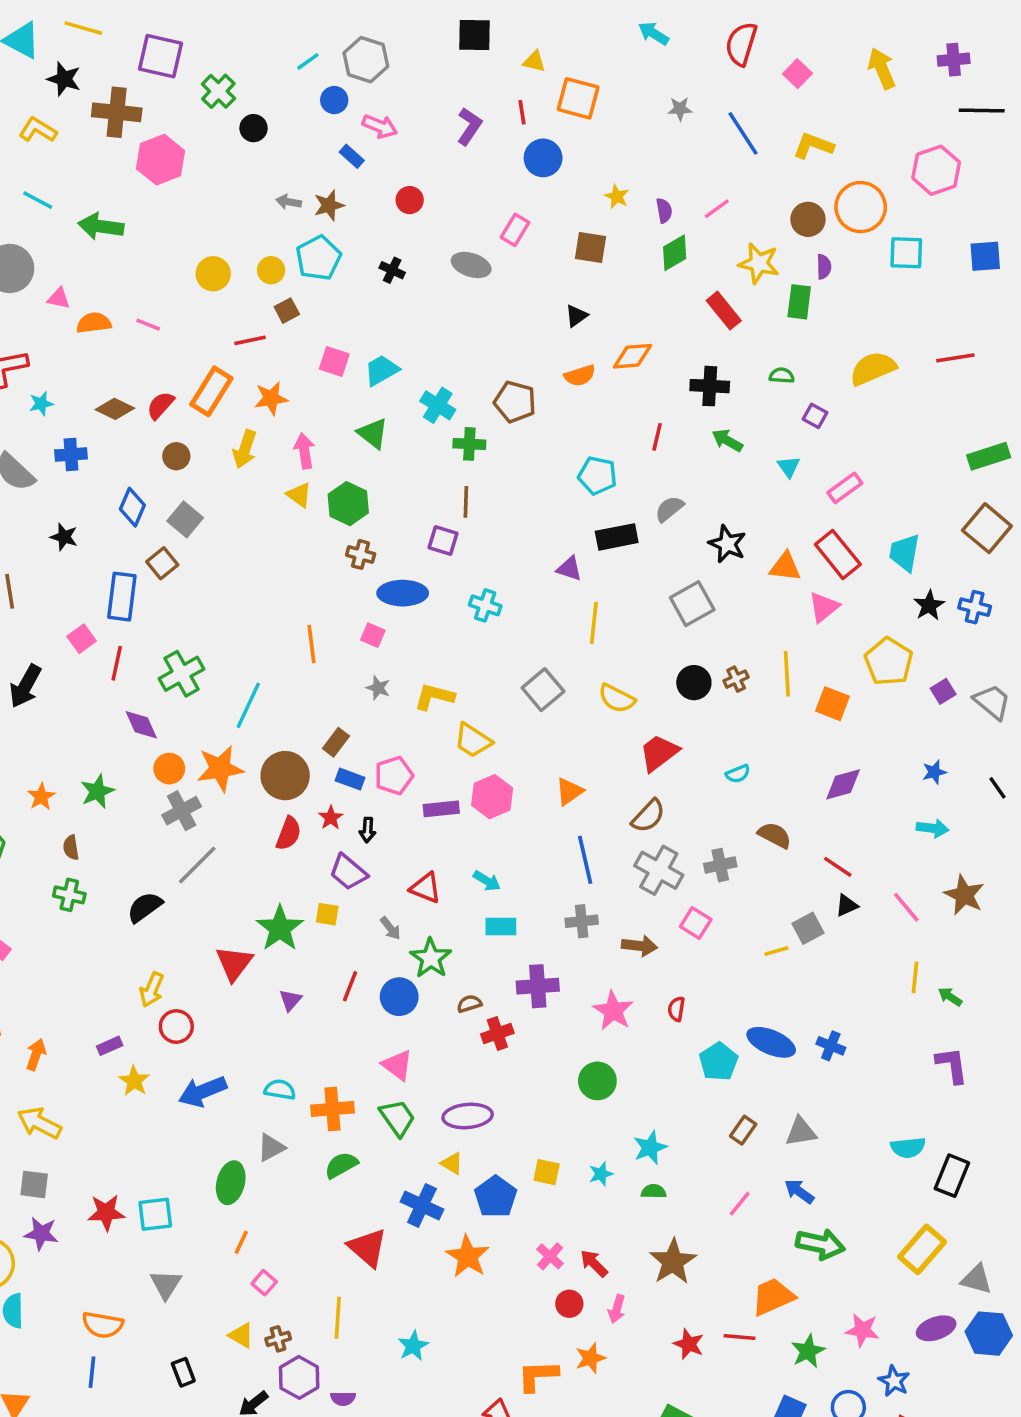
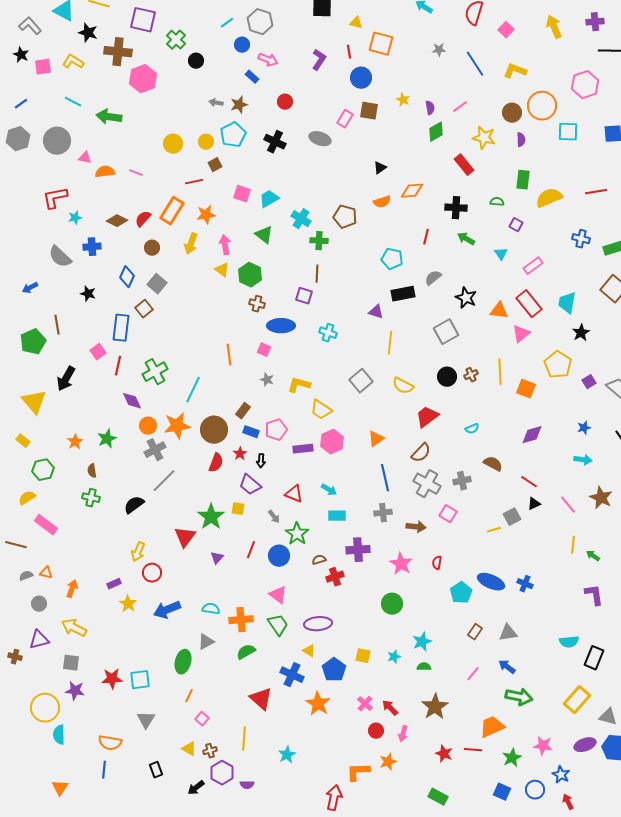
brown square: (590, 247) -> (369, 111), moved
black cross: (392, 270) -> (275, 142), size x1.5
green rectangle: (799, 302) -> (523, 180), moved
blue cross: (975, 607) -> (581, 239), moved

